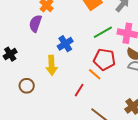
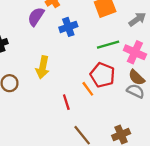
blue cross: (65, 44) -> (68, 27), moved
red line: (79, 90) -> (66, 102), turned -64

